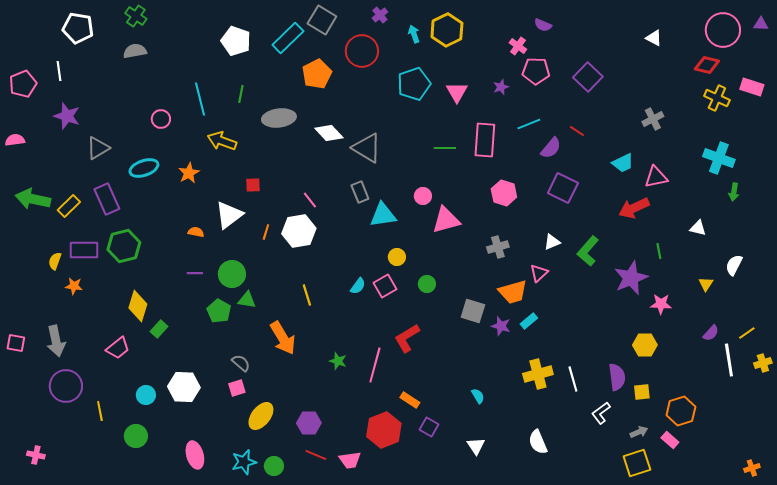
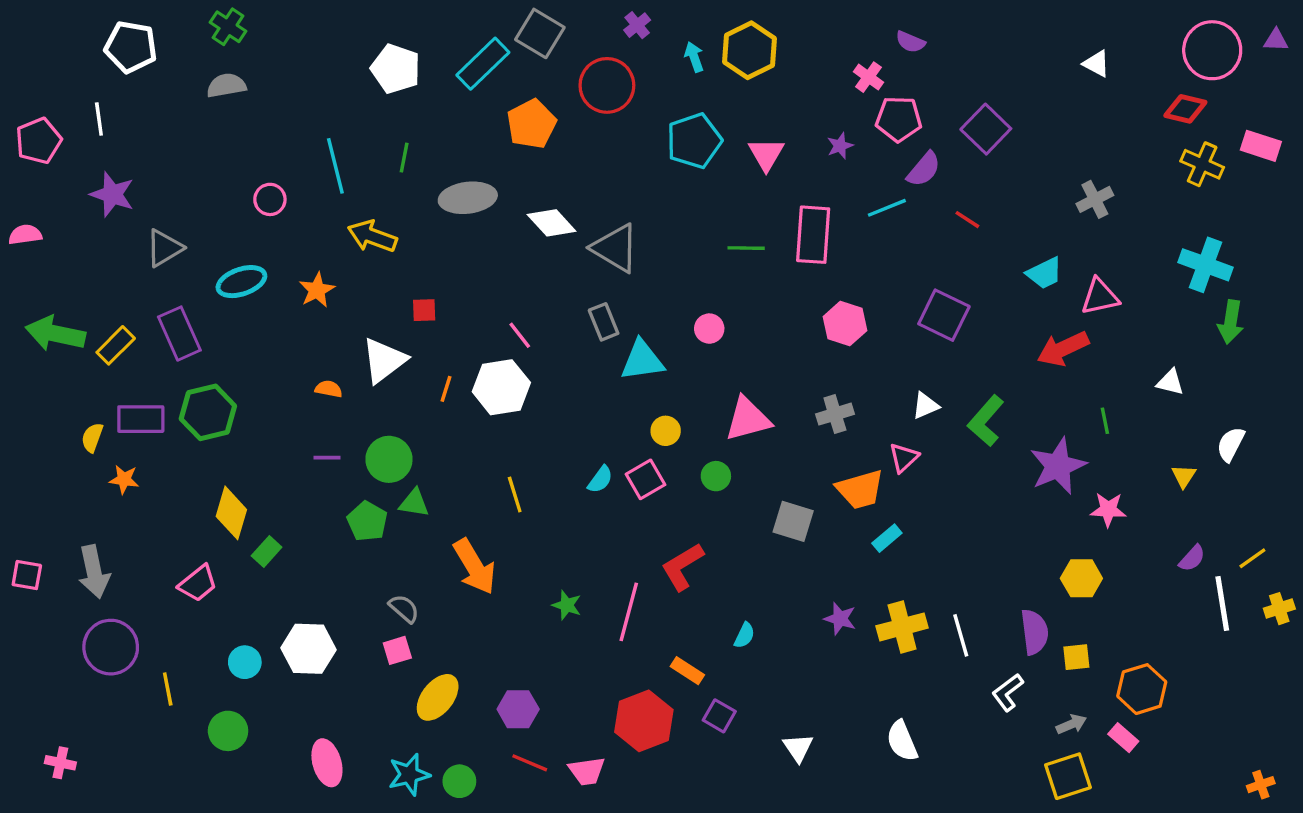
purple semicircle: (551, 148) -> (924, 169), moved
green arrow: (734, 192) -> (1231, 322), size x1.4
pink triangle: (446, 220) -> (748, 419), moved
purple star: (501, 326) -> (840, 619), moved
cyan semicircle: (478, 396) -> (744, 635), moved, turned 56

